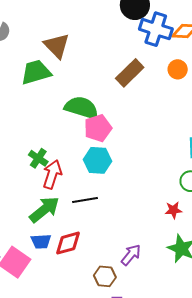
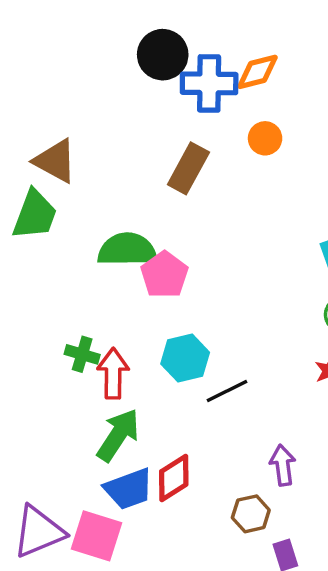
green trapezoid: (36, 72) -> (35, 215), turned 144
cyan hexagon: (97, 160) -> (185, 358), moved
black line: (85, 200) -> (227, 391), moved
blue trapezoid: (41, 241) -> (129, 489), size x1.4
purple arrow: (131, 255) -> (283, 465), turned -30

